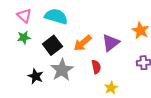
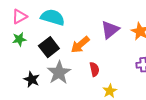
pink triangle: (24, 16) -> (19, 17), turned 49
purple triangle: (111, 43) -> (110, 30), moved

